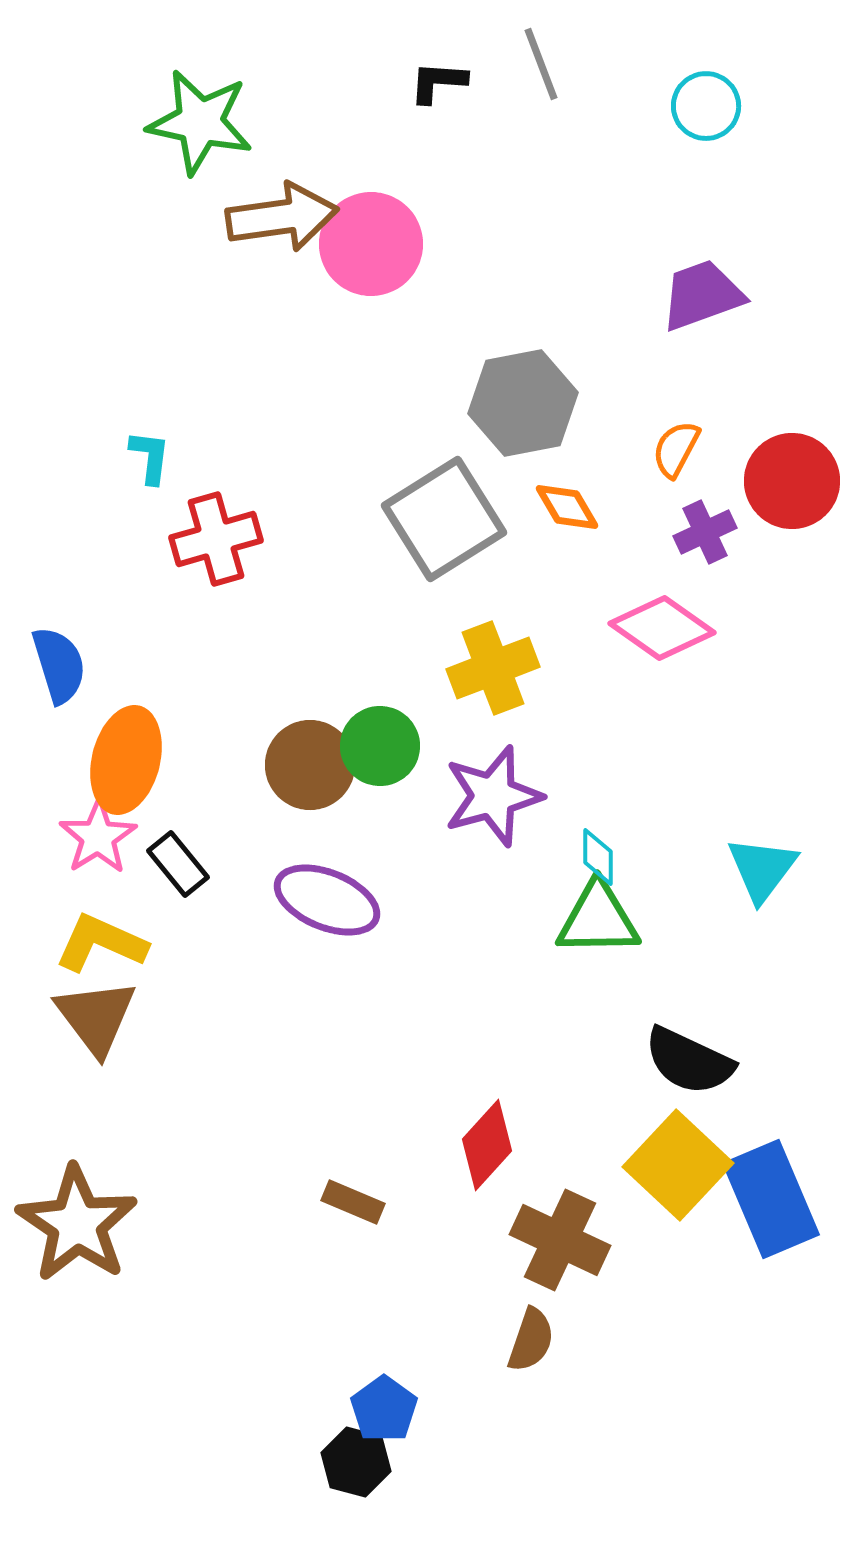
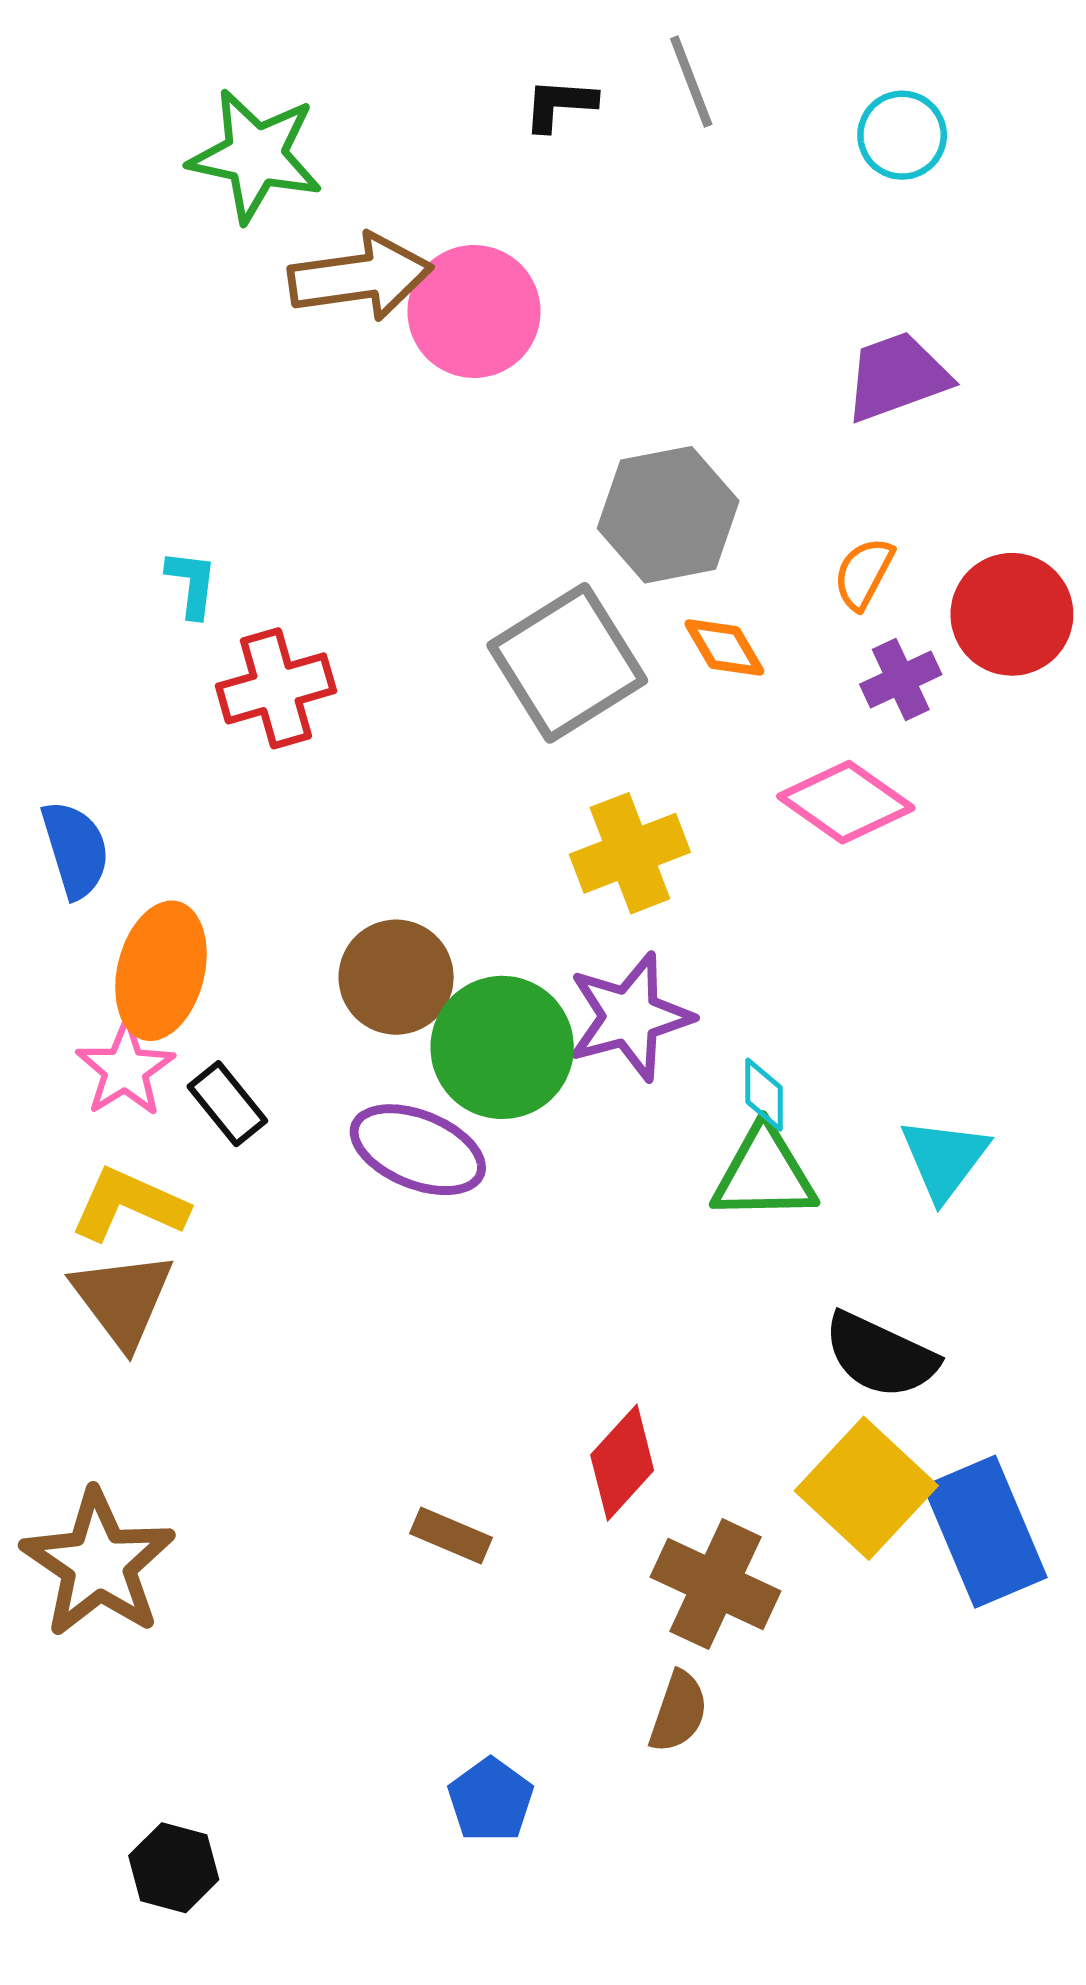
green circle: (380, 746) -> (502, 1047), moved, size x1.4
cyan triangle: (762, 869) -> (944, 1159), moved
black hexagon: (356, 1462) -> (174, 1868), moved

